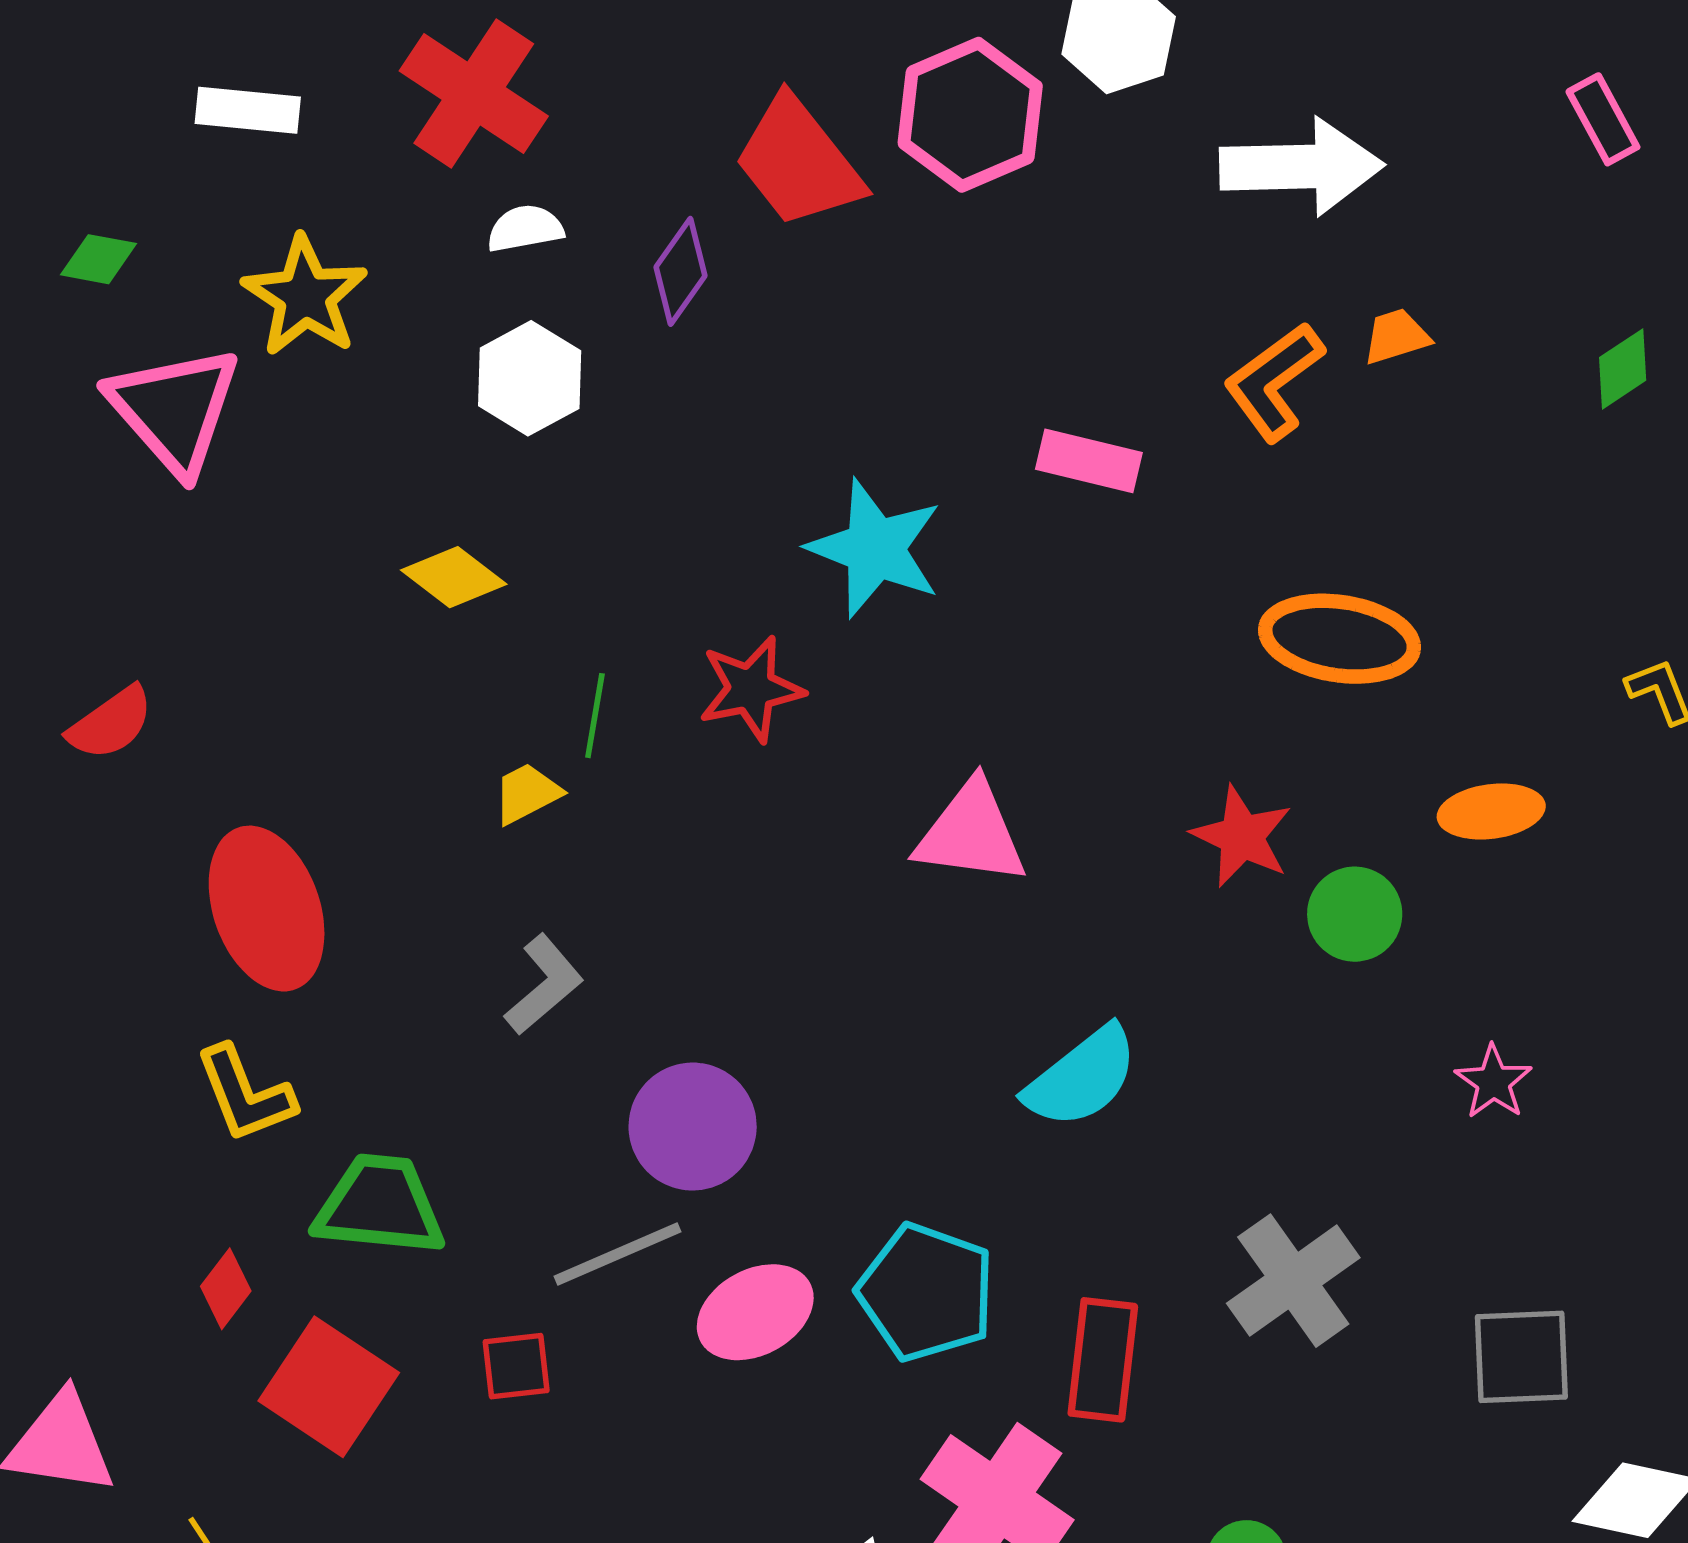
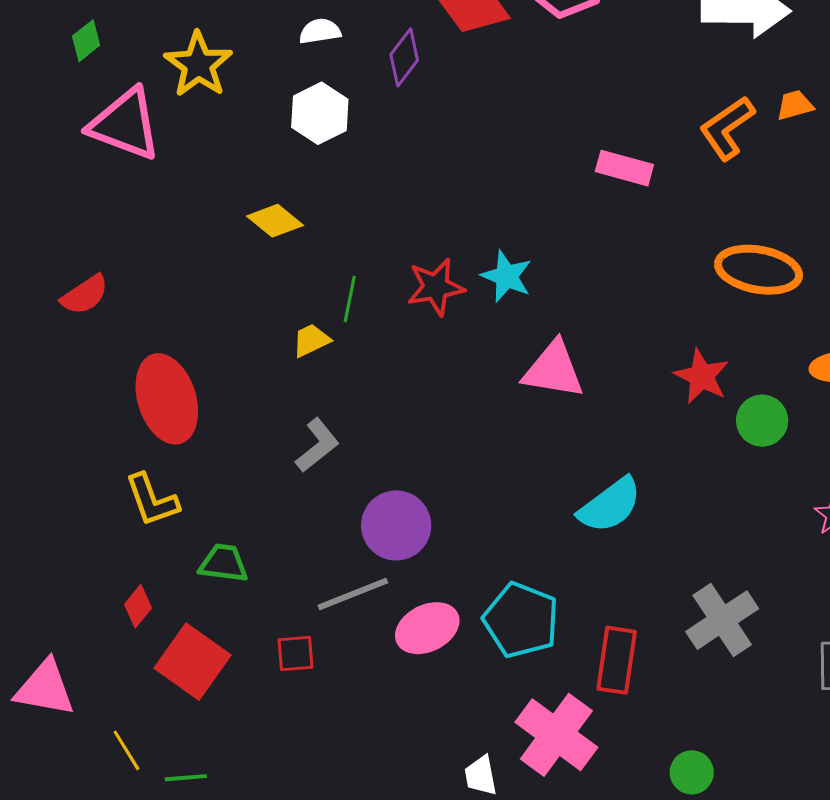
green diamond: (99, 259) -> (86, 41), turned -51
pink triangle: (174, 410) -> (125, 124), turned -30
cyan star: (875, 548) -> (507, 276), moved, size x0.7
green trapezoid: (380, 1205) -> (224, 563), size x0.7

